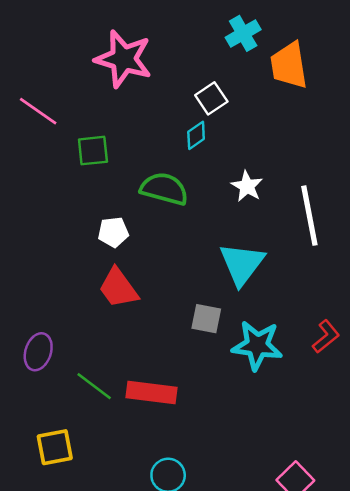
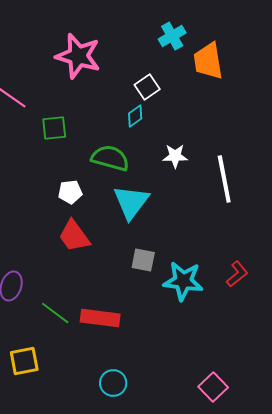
white star: (247, 186) -> (175, 156), turned -30
cyan triangle: (242, 264) -> (131, 202), moved

